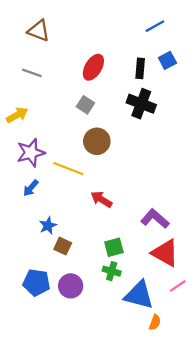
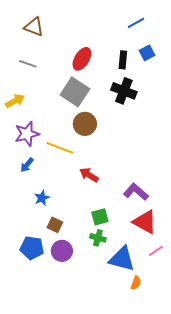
gray square: (85, 105) -> (75, 92), size x1.8
brown square: (63, 246) -> (55, 225), moved

